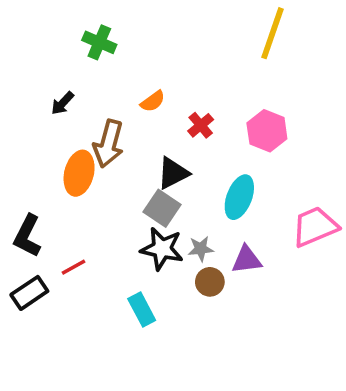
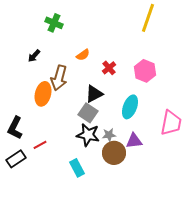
pink trapezoid: (315, 227) -> (171, 123), turned 124
brown circle: (210, 282) -> (114, 153), size x1.5

